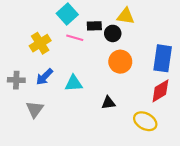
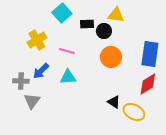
pink line: (75, 38) -> (67, 51), moved
gray cross: (16, 80) -> (21, 81), moved
black triangle: (108, 103) -> (114, 102), moved, turned 40

